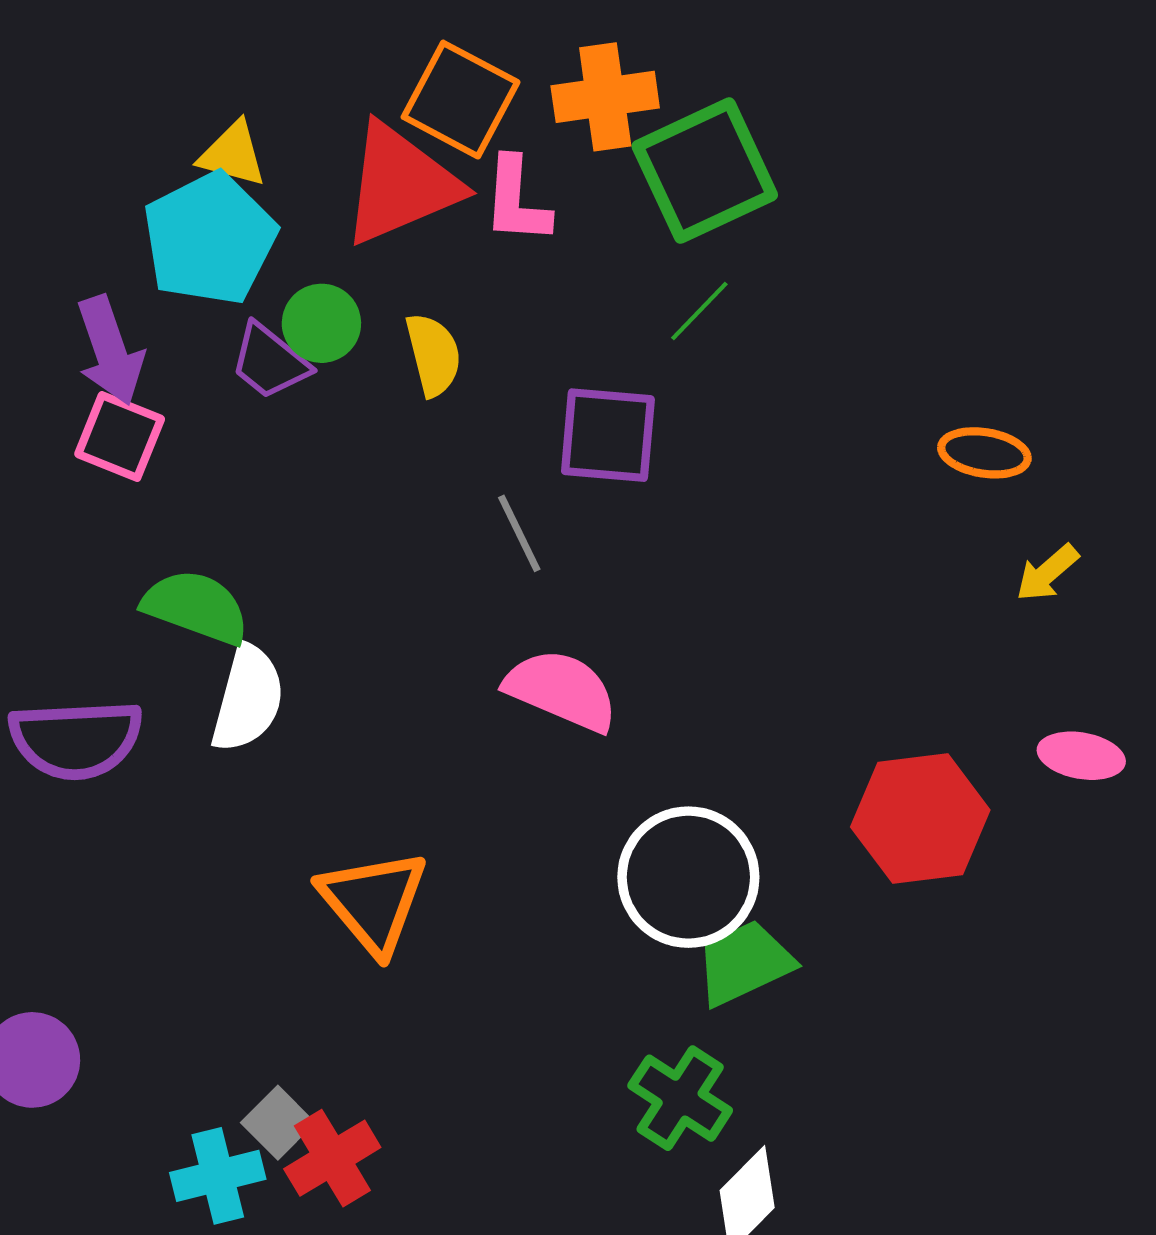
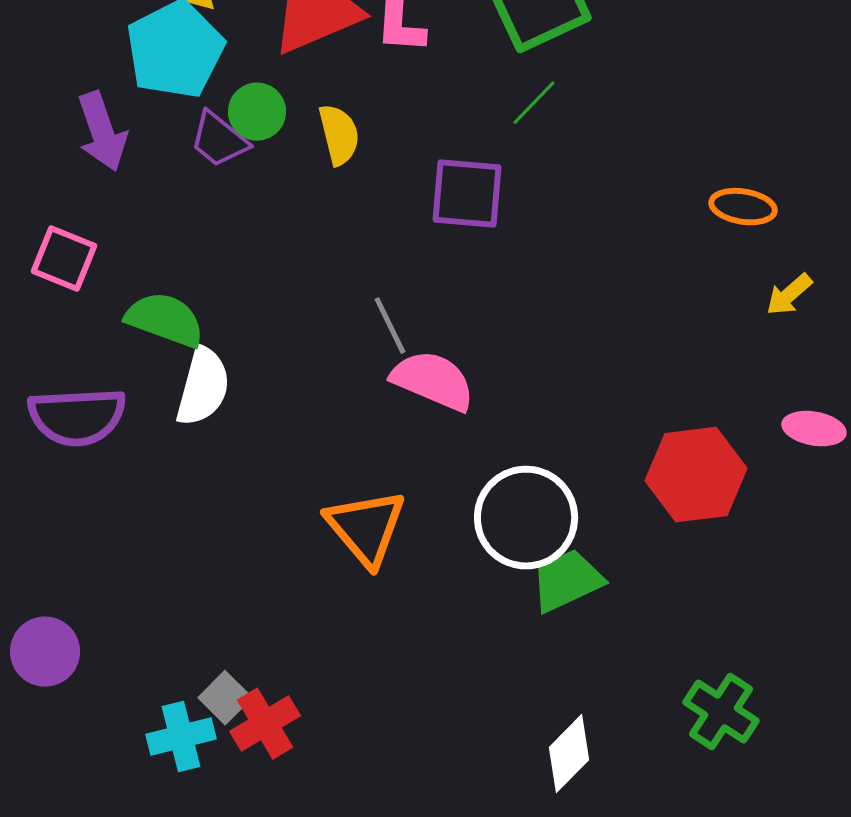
pink square: (120, 437) -> (64, 259), moved
gray line: (519, 533) -> (390, 326), moved
orange triangle: (373, 902) -> (366, 528), moved
green cross: (680, 1098) -> (721, 712), moved

